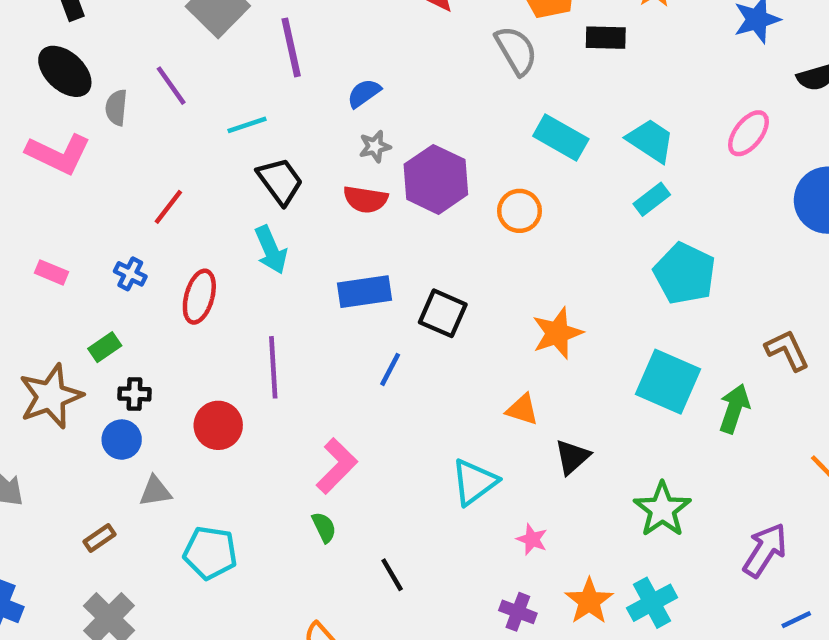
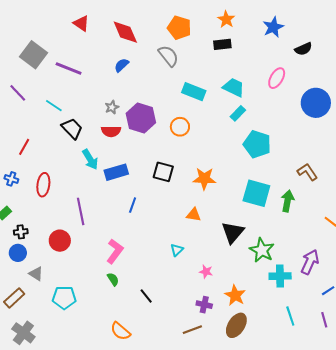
black rectangle: (606, 38) -> (222, 44), moved
purple line: (291, 47) -> (69, 69), turned -48
blue semicircle: (364, 93) -> (122, 65), moved
cyan line: (247, 125) -> (54, 106), turned 60
cyan arrow: (271, 250) -> (90, 159), moved
black square: (443, 313) -> (163, 172), moved
orange star: (557, 333) -> (204, 179), turned 30
black triangle: (572, 457) -> (233, 232), moved, size x1.4
cyan triangle: (474, 482) -> (177, 250), size x0.6
gray triangle: (155, 491) -> (36, 274), turned 49
brown rectangle: (99, 538) -> (14, 298), size x1.5
cyan cross: (652, 603) -> (280, 276), moved, turned 35

